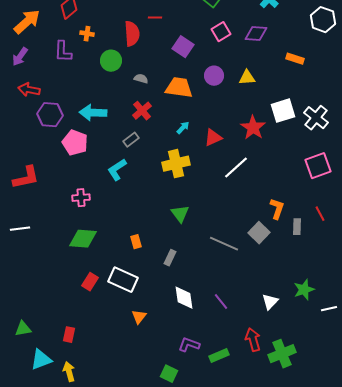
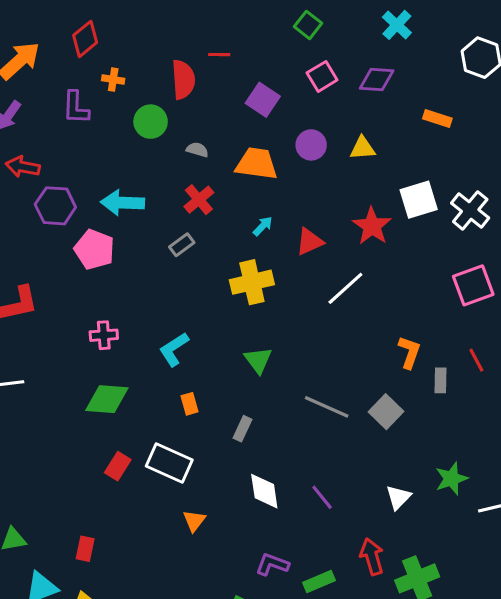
cyan L-shape: (117, 170) -> (174, 349), moved
gray square: (259, 233) -> (386, 412), moved

